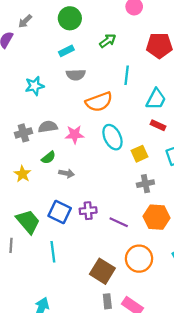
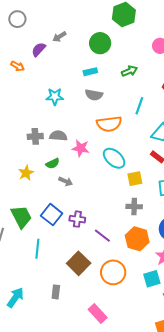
cyan ellipse: (112, 137) -> (114, 158), turned -35
brown square: (102, 271) -> (79, 263), moved
gray rectangle: (107, 301) -> (56, 292), moved

